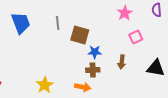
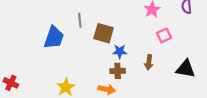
blue trapezoid: (21, 23) -> (54, 38), moved, turned 40

